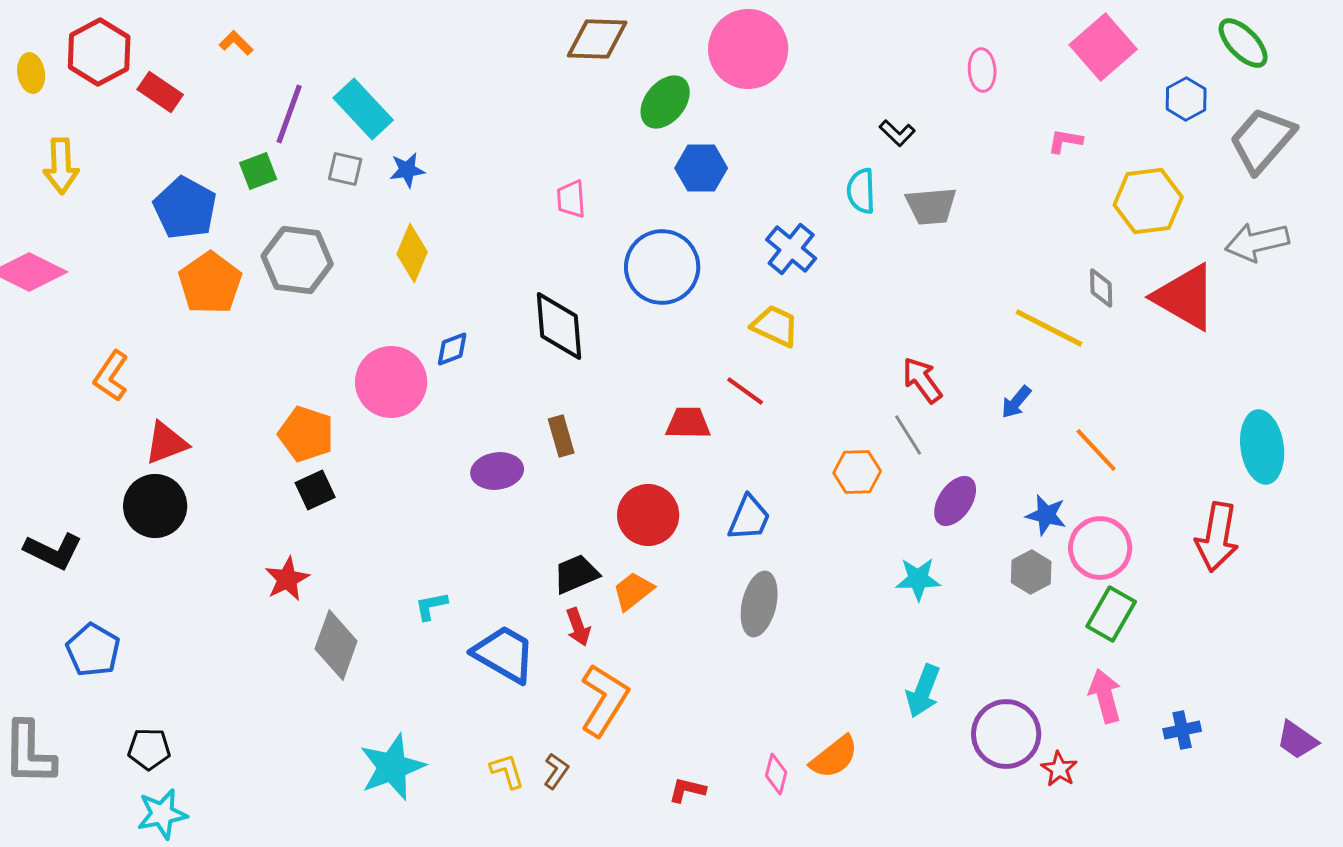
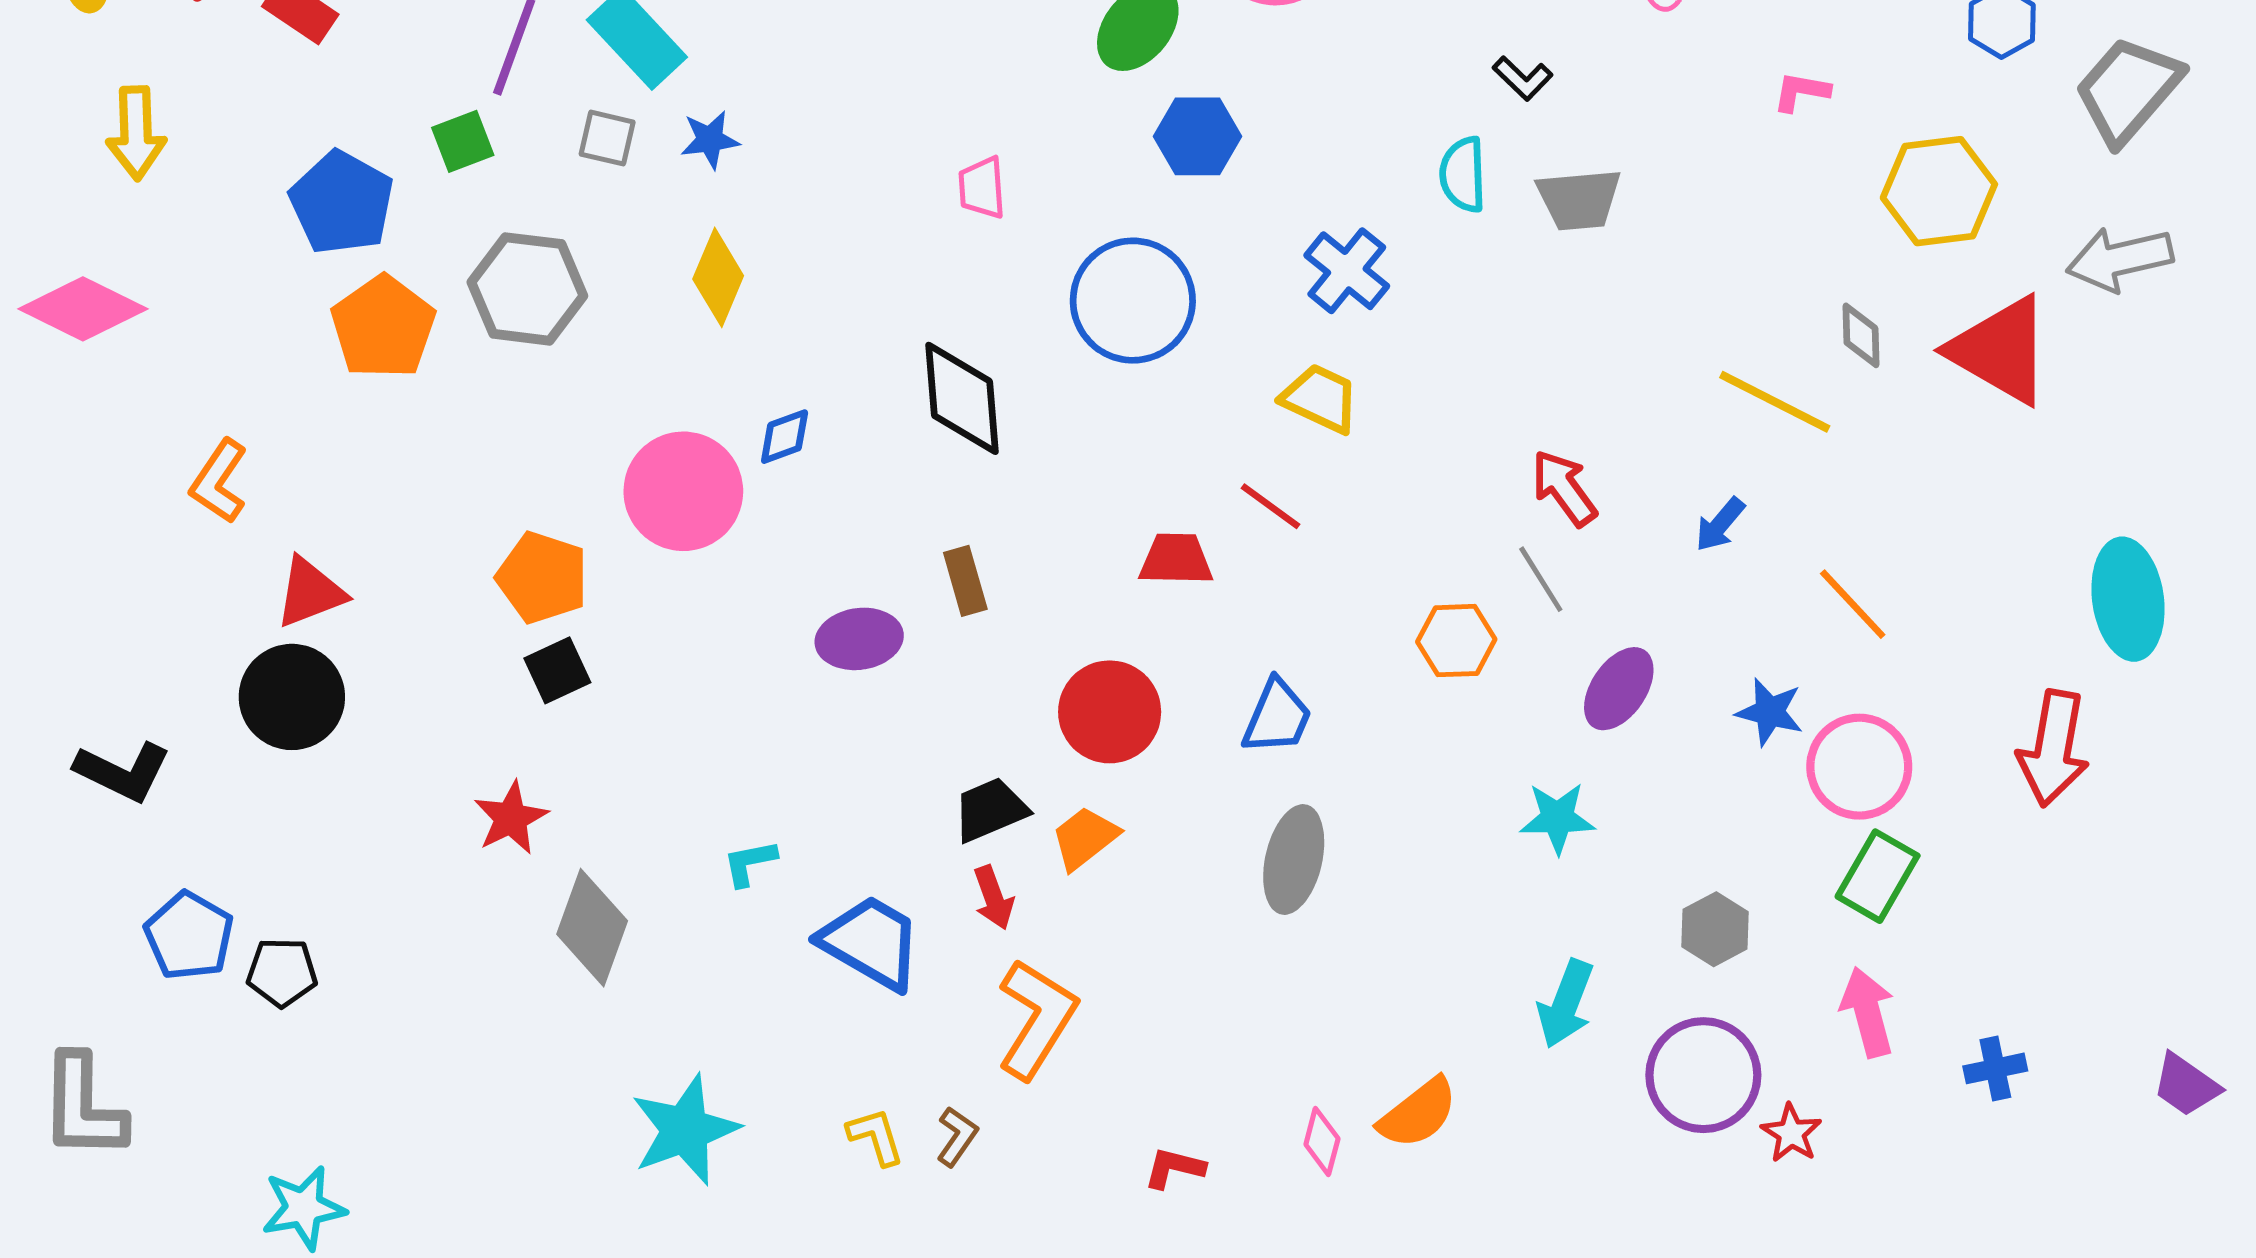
gray hexagon: (1031, 572) -> (1715, 929), moved
black pentagon: (149, 749) -> (282, 972), moved

